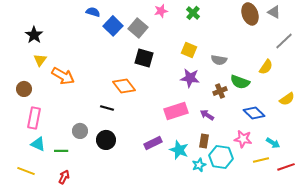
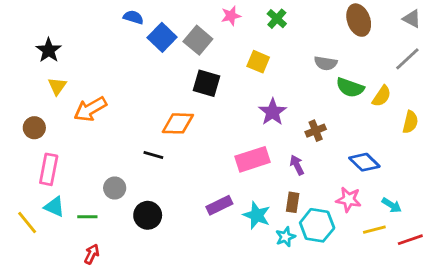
gray triangle: (274, 12) -> (412, 19), moved
yellow square: (189, 50) -> (258, 62), moved
gray semicircle: (219, 60) -> (326, 63), moved
orange arrow: (63, 76) -> (90, 109), turned 120
purple star: (190, 78) -> (273, 112), turned 30
green semicircle: (240, 82) -> (350, 88), moved
orange diamond: (124, 86) -> (178, 123), turned -50
yellow semicircle: (287, 99) -> (410, 122), moved, turned -42
purple arrow: (207, 115) -> (297, 165), turned 32
black circle: (106, 140) -> (148, 215), moved
yellow line: (26, 171) -> (27, 222), moved, turned 30

